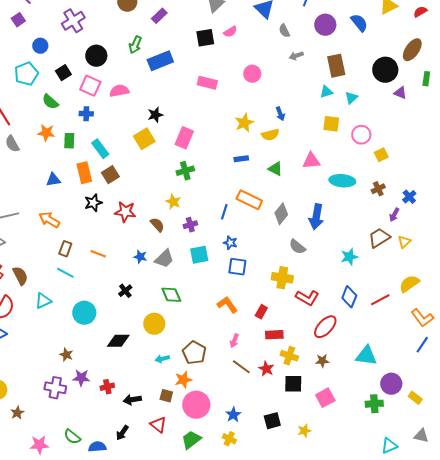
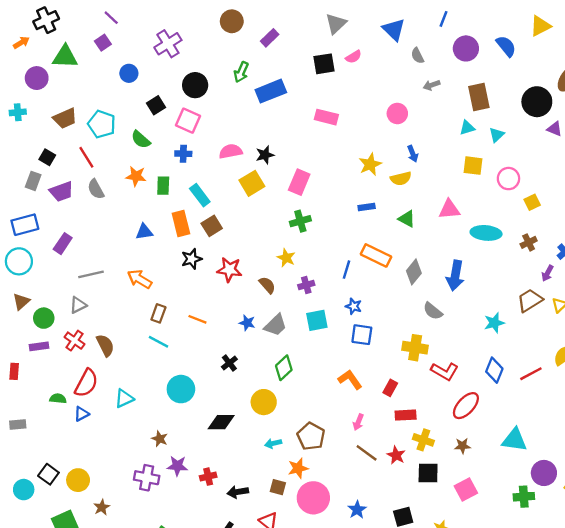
cyan pentagon: (26, 74) -> (102, 124), moved, turned -30
pink circle: (252, 74) -> (397, 114), moved
pink semicircle: (119, 91) -> (231, 151), moved
green diamond: (171, 295) -> (284, 368), turned 70
cyan triangle: (43, 301) -> (124, 398), moved

